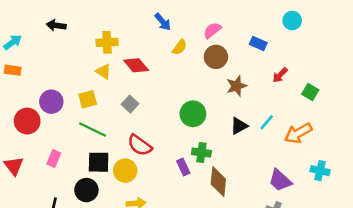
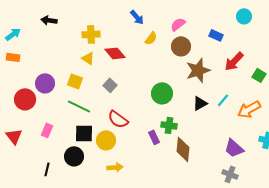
red arrow: (280, 75) -> (234, 61), size x1.5
brown star: (237, 86) -> (198, 70), size x1.4
yellow square: (88, 99) -> (75, 81), turned 35

